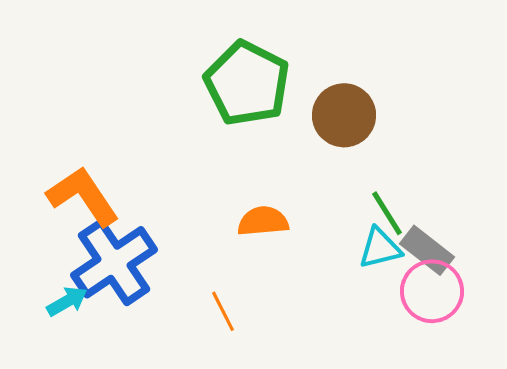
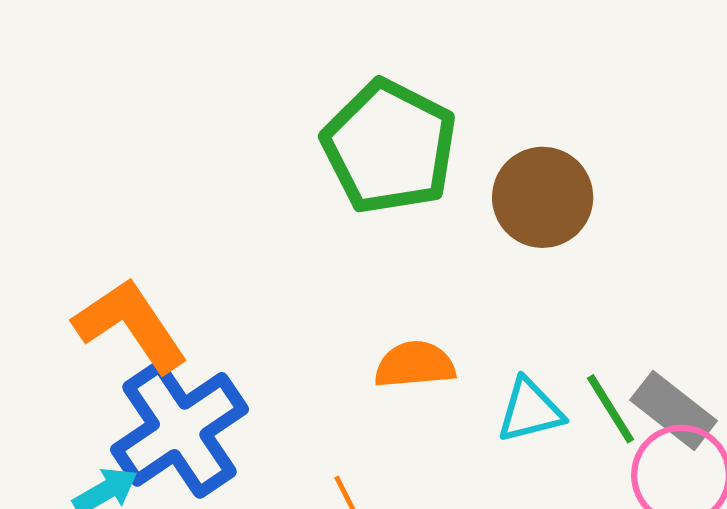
green line: (387, 213) -> (610, 409), moved
cyan triangle: (380, 248) -> (530, 410), moved

